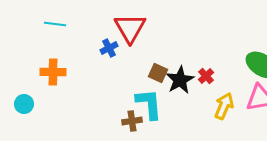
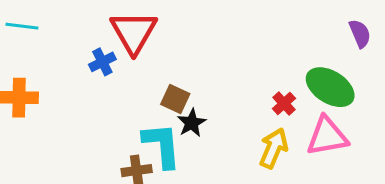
red cross: (206, 76) -> (284, 104), moved
black star: (180, 80) -> (192, 123), moved, size x0.7

